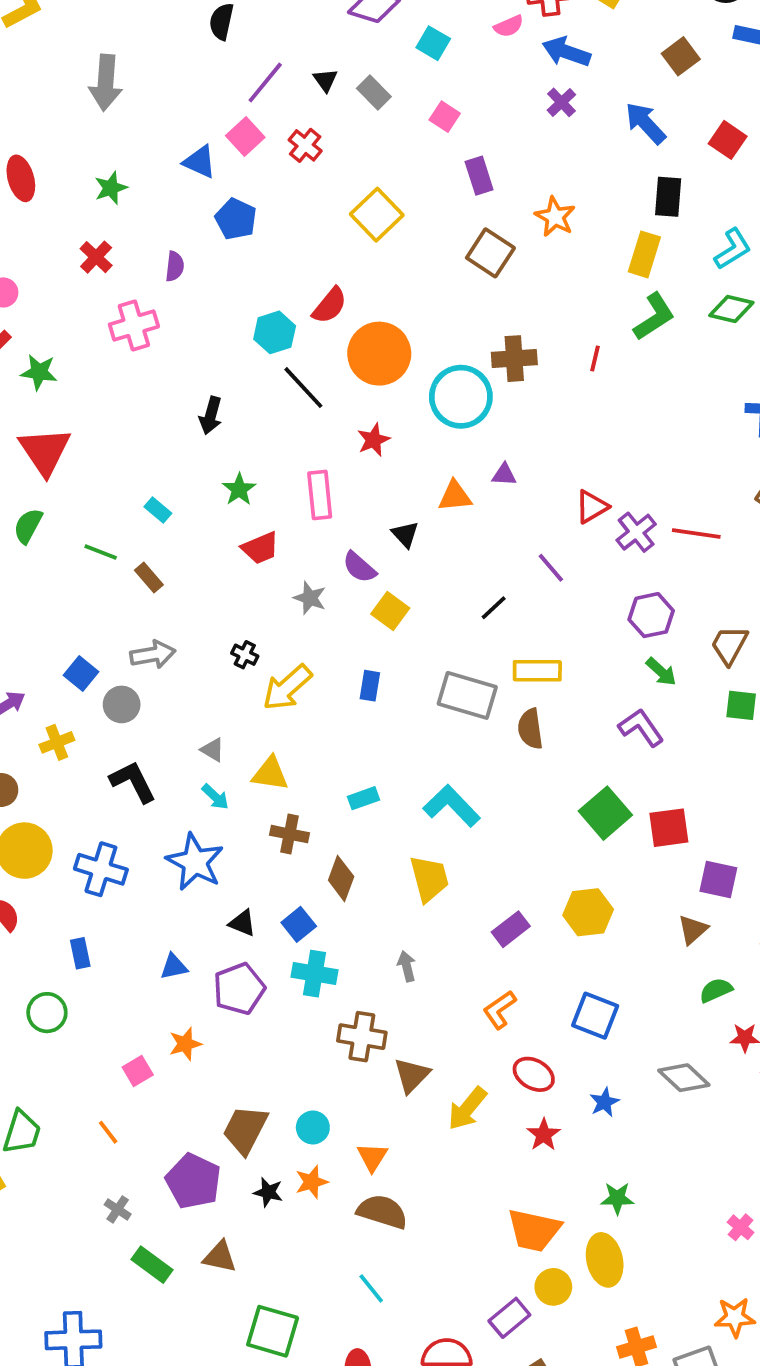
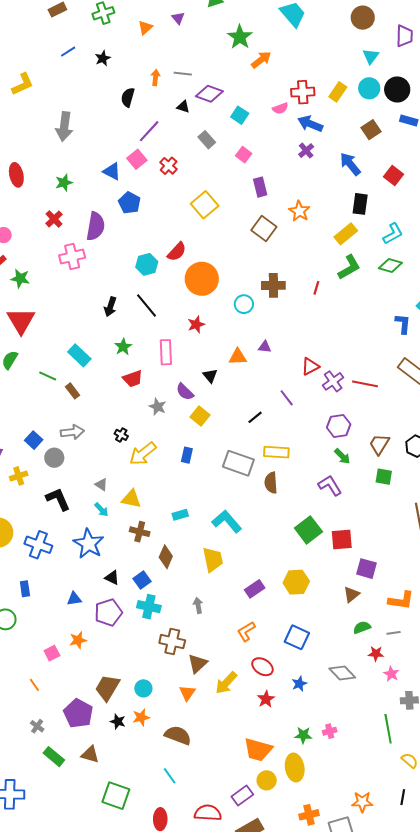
black triangle: (325, 80) -> (183, 107), moved, turned -40
yellow rectangle: (644, 254) -> (346, 234), turned 30
purple semicircle: (175, 266) -> (96, 226), size x1.8
black line: (303, 388) -> (146, 305), moved
cyan circle: (461, 397) -> (244, 304), size x0.6
cyan rectangle: (158, 510) -> (79, 355), size x1.6
orange triangle: (372, 1157) -> (187, 693), moved
pink cross: (741, 1227) -> (330, 731), moved, turned 32

